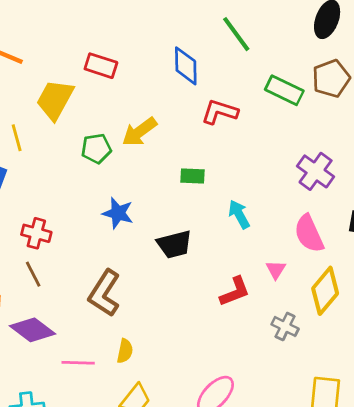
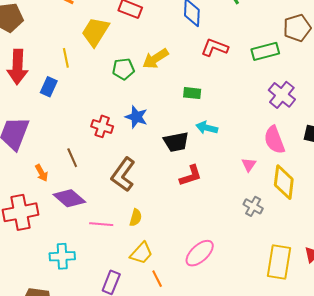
green rectangle: (284, 90) -> (265, 51), moved, turned -44
cyan arrow: (239, 214) -> (207, 128), moved, turned -50
red cross: (36, 233) -> (102, 126), moved
yellow diamond: (325, 291) -> (284, 182), turned -36
red L-shape: (235, 292) -> (191, 176), moved

